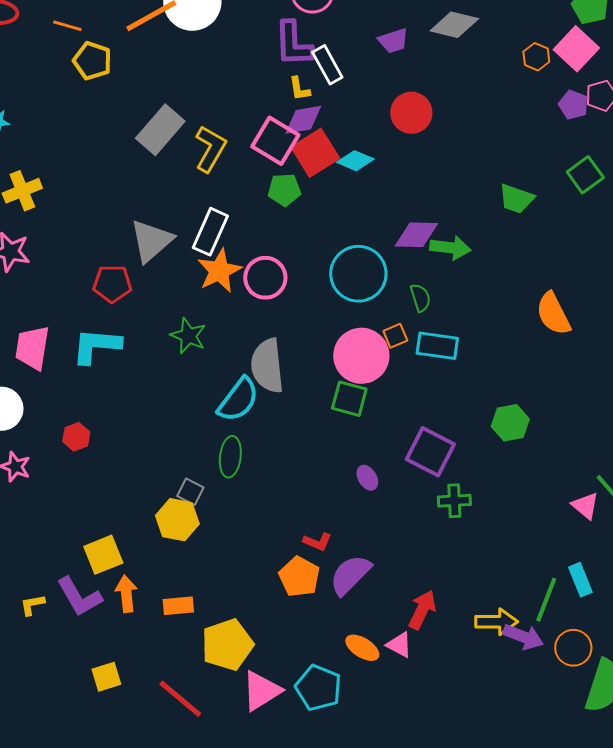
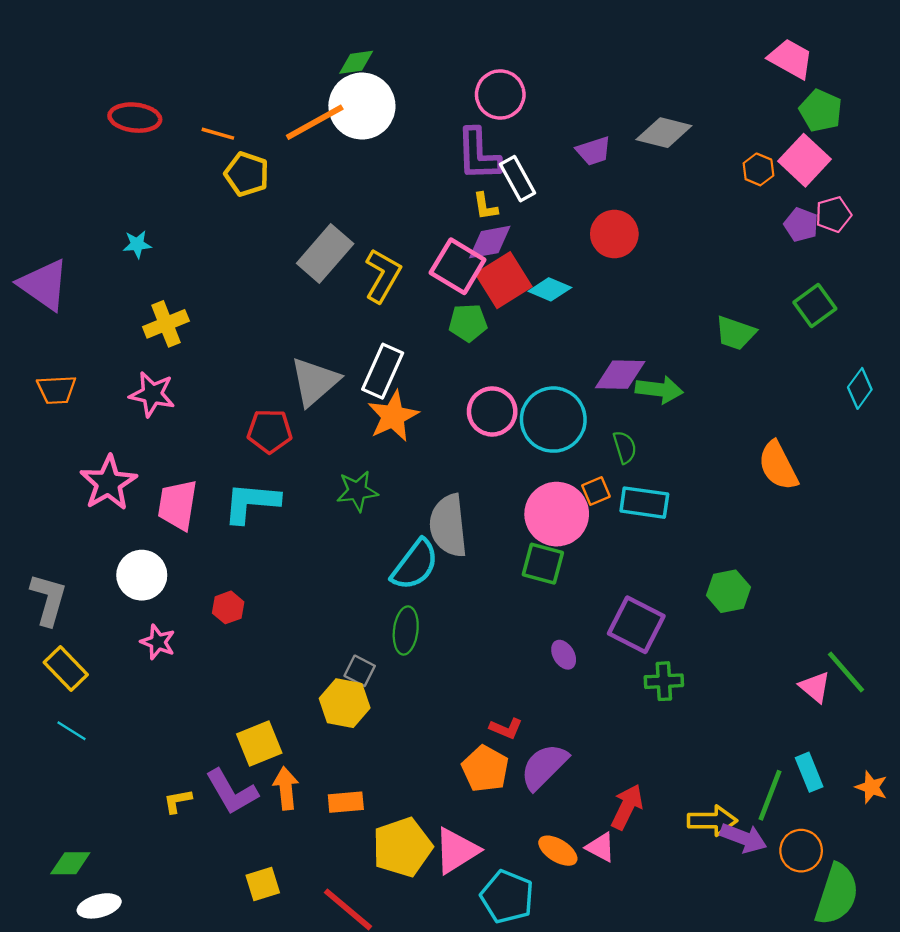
pink circle: (265, 278) -> (492, 411), moved
green star: (188, 336) -> (357, 491), turned -30
pink triangle: (261, 691) -> (456, 851), moved

